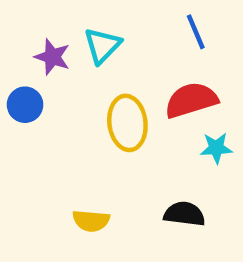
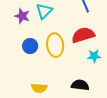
blue circle: (25, 105) -> (30, 46), moved

